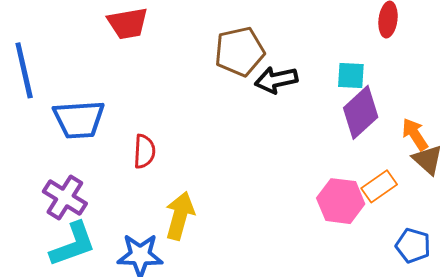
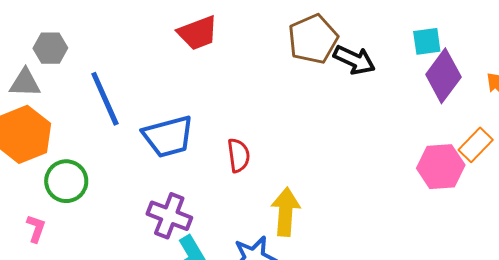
black arrow: (276, 80) -> (354, 60), turned -132

